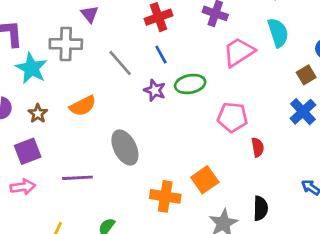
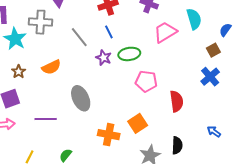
pink pentagon: (232, 117) -> (146, 81), moved
red semicircle: (258, 147) -> (177, 101), size x1.5

